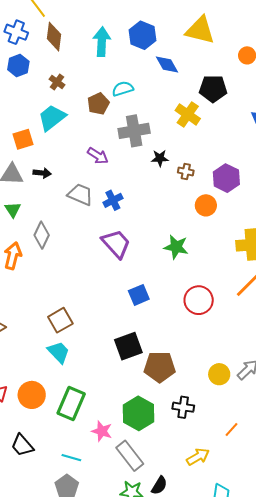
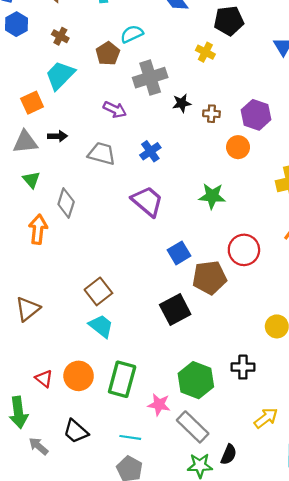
yellow cross: (188, 114) -> (205, 52), size x0.7
blue cross: (113, 200) -> (150, 151), moved
brown pentagon: (160, 367) -> (209, 278), moved

